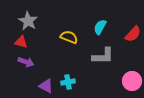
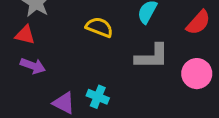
pink circle: (132, 81) -> (197, 74), moved
cyan cross: (68, 82) -> (98, 97), turned 32

